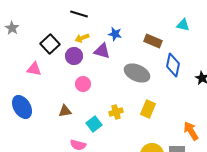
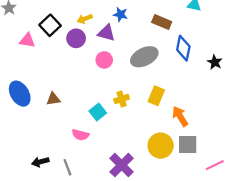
pink triangle: (34, 69) -> (27, 40), moved
gray ellipse: (137, 73) -> (144, 57), turned -50
pink circle: (83, 84) -> (104, 60), moved
brown triangle: (65, 111) -> (53, 99), moved
orange arrow: (191, 131) -> (180, 116), moved

